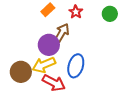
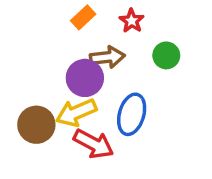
green circle: (110, 14) -> (166, 55), moved
brown arrow: (62, 33) -> (107, 57), turned 54

